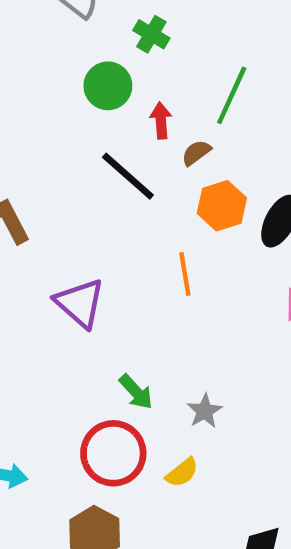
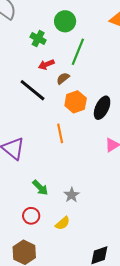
green cross: (151, 34) -> (38, 39), moved
green circle: (108, 86) -> (65, 21), moved
red arrow: (161, 121) -> (46, 65), turned -105
red circle: (113, 453) -> (31, 216), size x0.6

